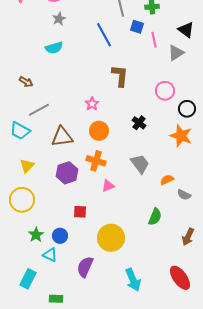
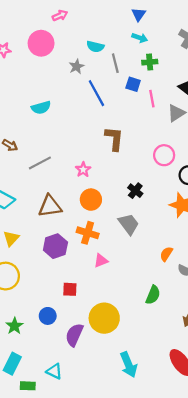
gray star: (59, 19) -> (77, 67), moved
gray line: (39, 110) -> (40, 163), moved
gray trapezoid: (140, 164) -> (129, 224), moved
orange semicircle: (167, 180) -> (166, 254), turned -32
green star: (36, 235) -> (14, 326), moved
cyan triangle: (50, 255) -> (54, 371), moved
purple semicircle: (85, 267) -> (74, 335), moved
green rectangle: (56, 299) -> (28, 386), moved

